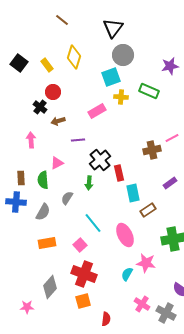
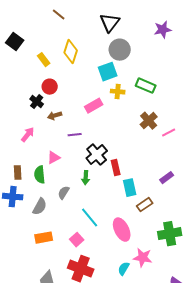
black square: (19, 63) -> (15, 42), moved
purple star: (170, 66) -> (163, 30), moved
pink arrow: (31, 140) -> (28, 135), turned 42
brown cross: (152, 150) -> (149, 121), moved, turned -30

